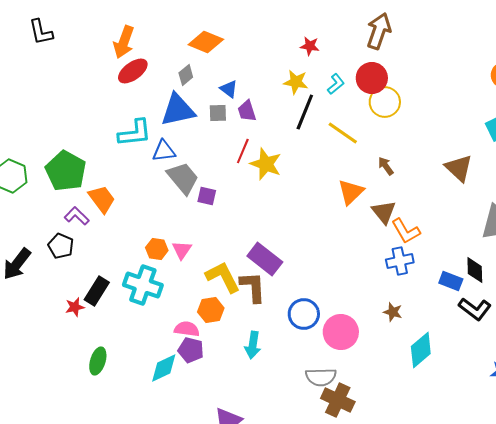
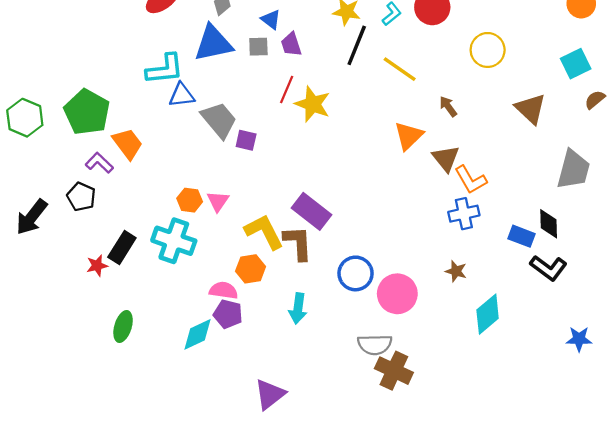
yellow circle: (385, 102) -> (488, 50), moved
blue triangle: (164, 151) -> (182, 95), moved

